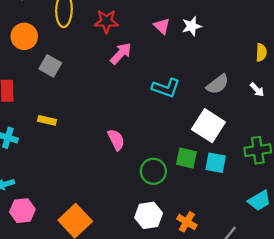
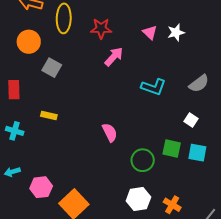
white square: (208, 126) -> (191, 120), size x0.5
pink hexagon: (22, 211) -> (41, 187), moved

